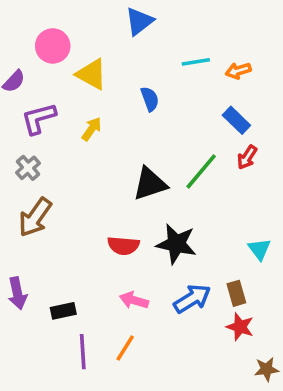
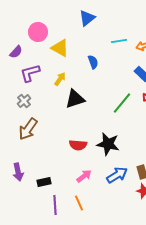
black triangle: (150, 184) -> (75, 99), moved
pink arrow: (134, 300) -> (84, 176), turned 126
orange line: (125, 348) -> (79, 203), turned -56

